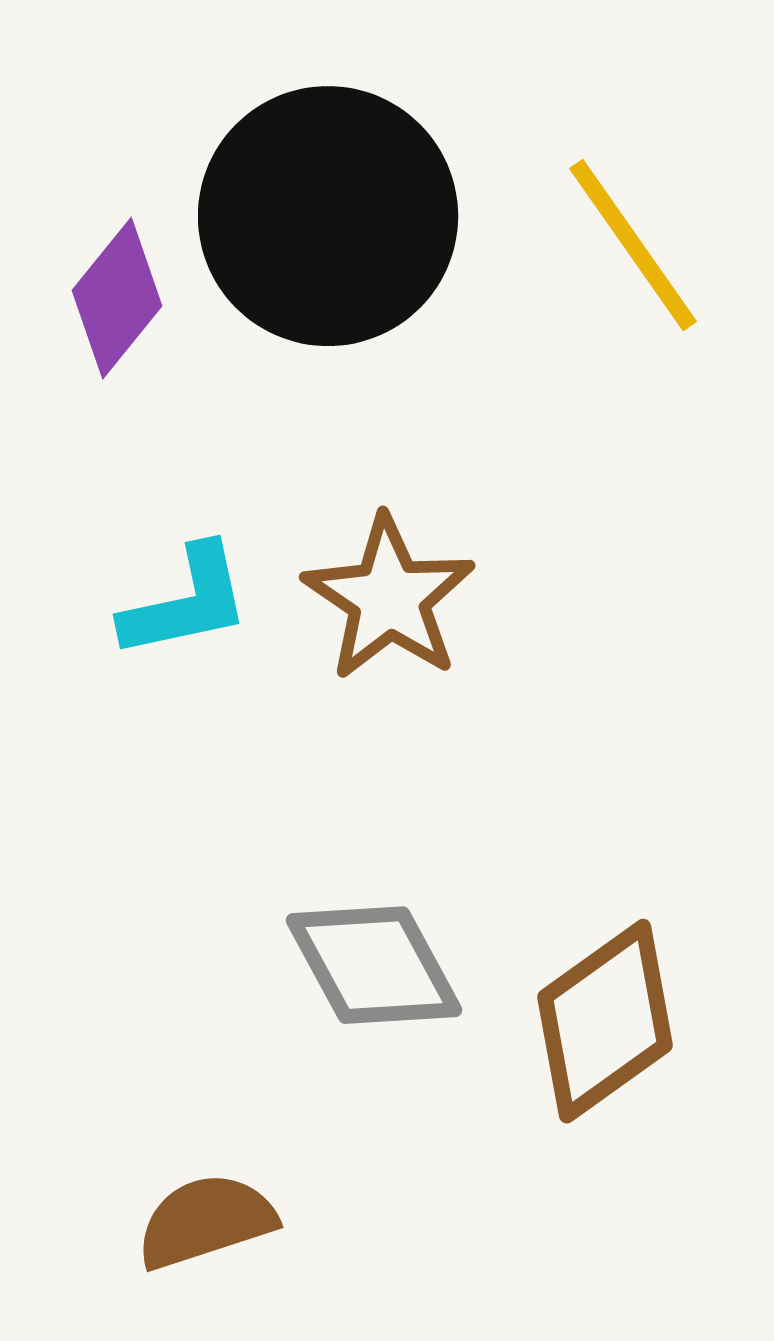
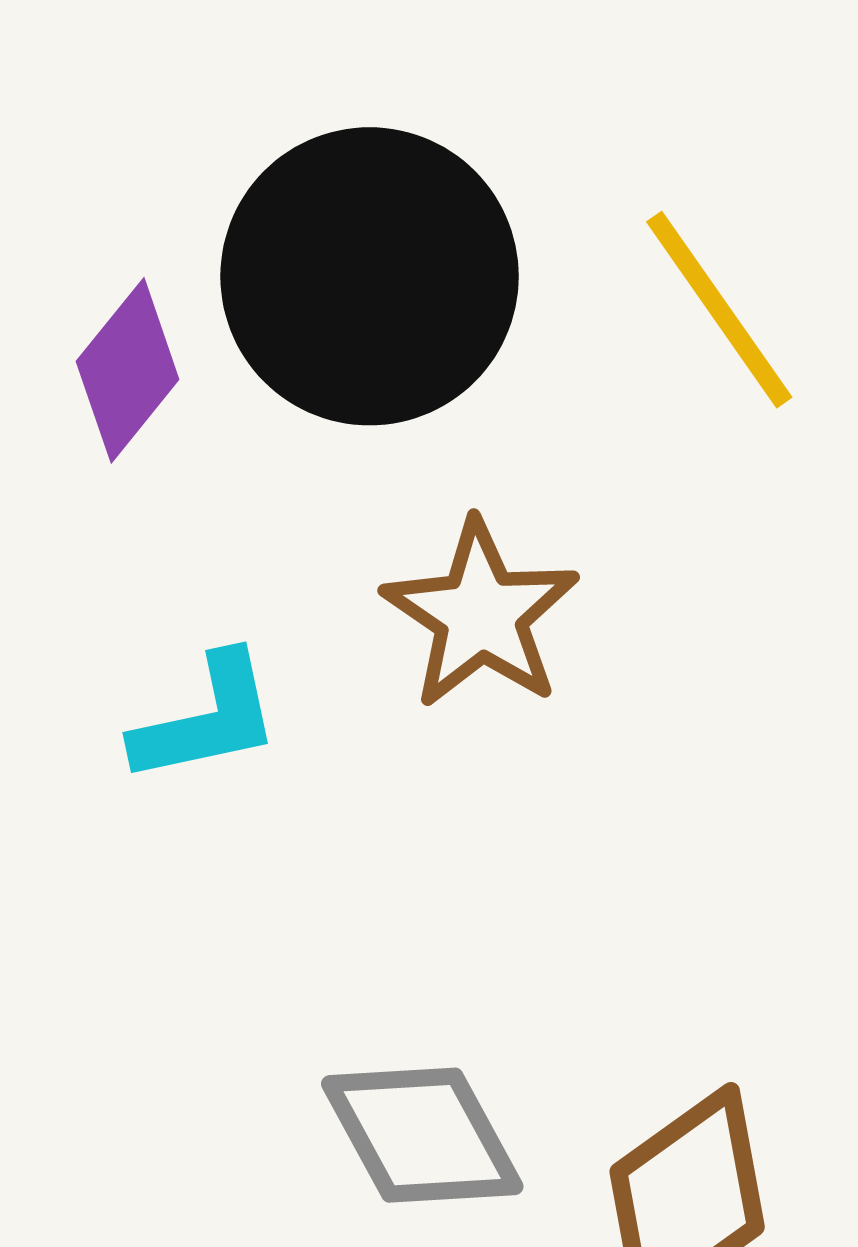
brown star: (389, 598) -> (481, 615), moved

